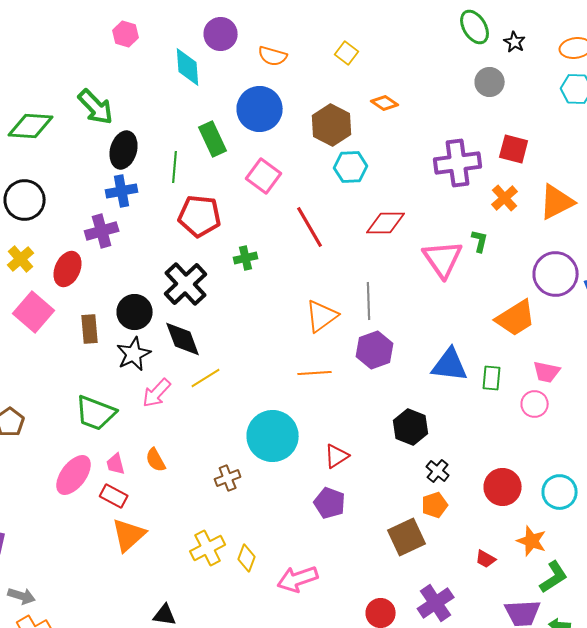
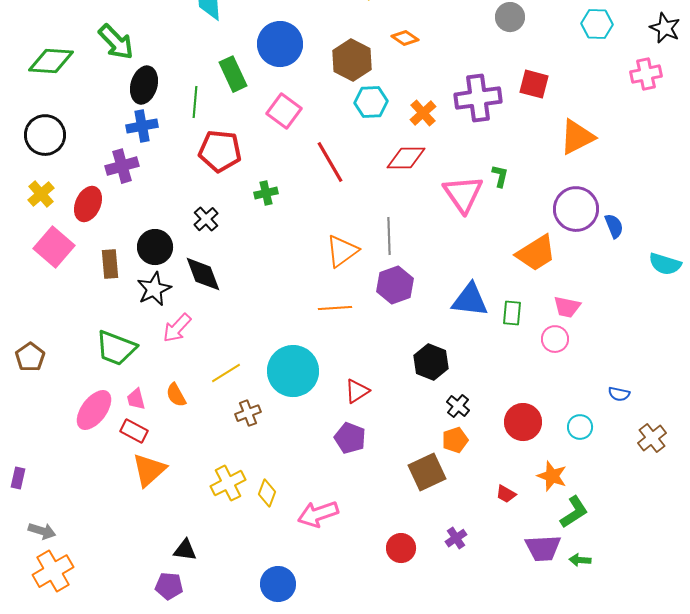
orange cross: (505, 198) -> (423, 113), moved
black cross: (186, 284) -> (206, 219), size x0.6
yellow line: (206, 378) -> (226, 373), moved
cyan circle: (560, 492) -> (580, 427), size x0.7
purple cross: (436, 603) -> (456, 538), size x0.6

